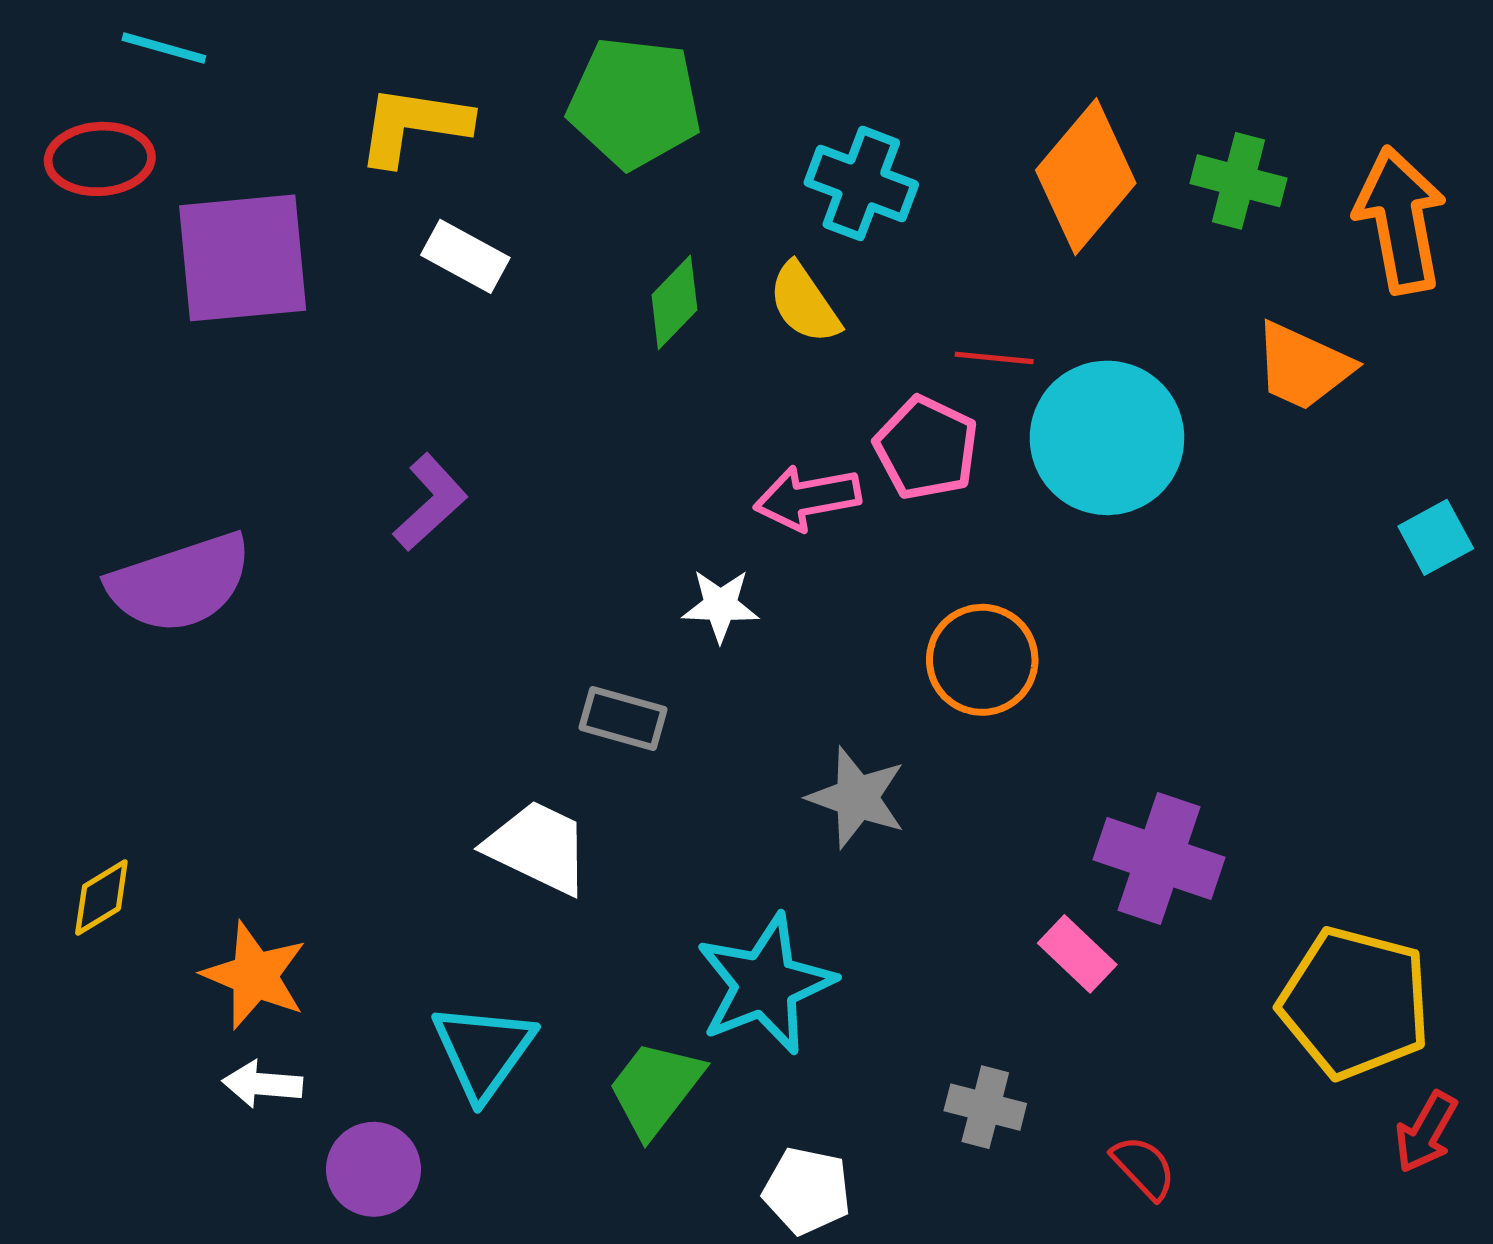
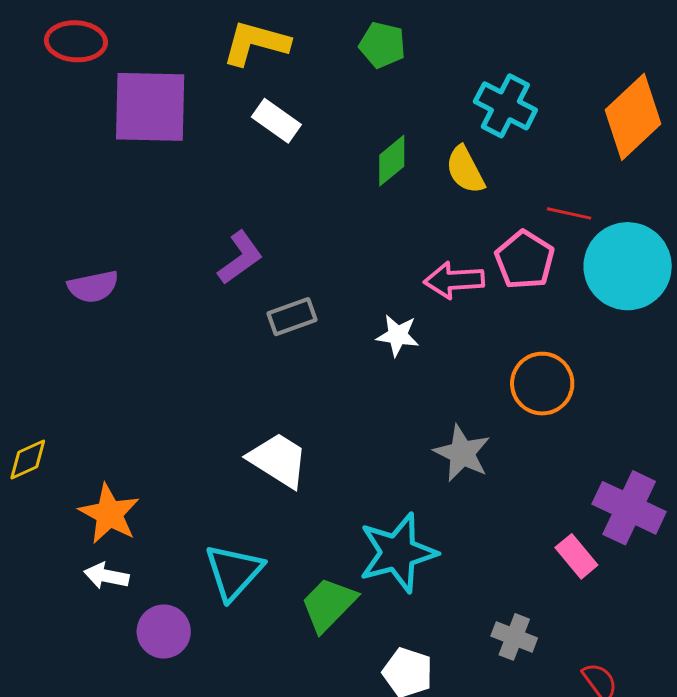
green pentagon: (634, 103) -> (382, 45), size x0.6
purple semicircle: (180, 583) -> (93, 287), size x0.6
gray rectangle: (623, 718) -> (292, 317), moved, turned -42

